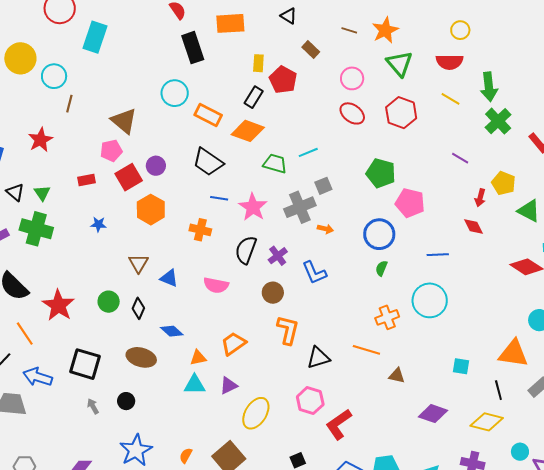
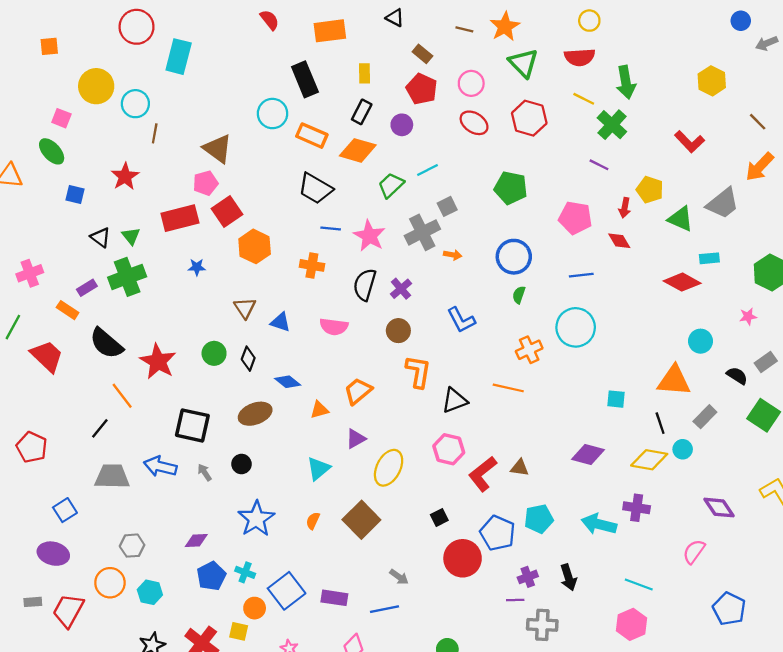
black rectangle: (193, 48) -> (305, 79), moved
red pentagon: (283, 80) -> (422, 89), moved
green cross: (498, 121) -> (612, 125), moved
green trapezoid: (275, 164) -> (391, 185), turned -55
purple circle: (156, 166) -> (402, 125), moved
red rectangle: (86, 180) -> (180, 218), size x1.8
pink pentagon: (410, 203) -> (575, 218), moved
green cross: (36, 229) -> (127, 277), turned -32
blue L-shape: (314, 273) -> (461, 320), moved
brown ellipse: (141, 357) -> (255, 414), turned -32
brown triangle: (397, 376) -> (520, 468), moved
blue arrow: (38, 377) -> (160, 466), moved
cyan triangle: (195, 385) -> (319, 469), moved, turned -35
cyan circle: (520, 452) -> (683, 449), moved

